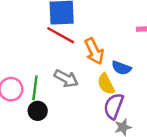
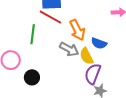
gray arrow: (66, 79) -> (69, 49), moved
green line: (35, 88) -> (33, 34), moved

